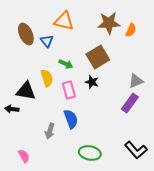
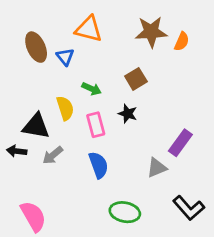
brown square: (98, 57) -> (136, 79), size x0.7
gray triangle: (136, 81) -> (157, 168), moved
gray arrow: (50, 131) -> (53, 155), moved, turned 35
pink semicircle: (24, 156) -> (33, 216), size x1.6

